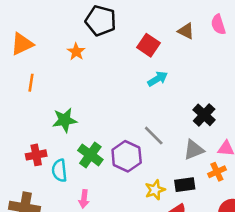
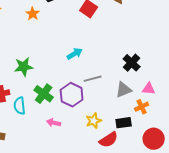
cyan arrow: (158, 79) -> (75, 54), moved
gray line: (154, 136) -> (93, 79), turned -60
black rectangle: (185, 185) -> (124, 123), moved
pink arrow: (84, 199) -> (54, 123), moved, turned 96

